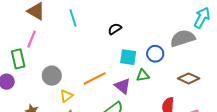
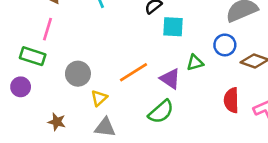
blue circle: (155, 54) -> (225, 45), moved
cyan square: (128, 57) -> (173, 27), moved
green rectangle: (18, 59) -> (33, 56), turned -54

